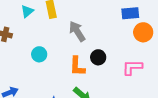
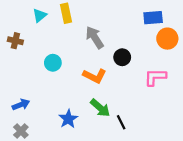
black circle: (98, 57) -> (122, 57), moved
orange L-shape: (77, 66) -> (95, 76), turned -65

